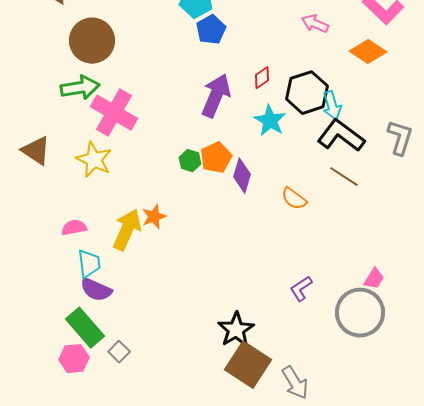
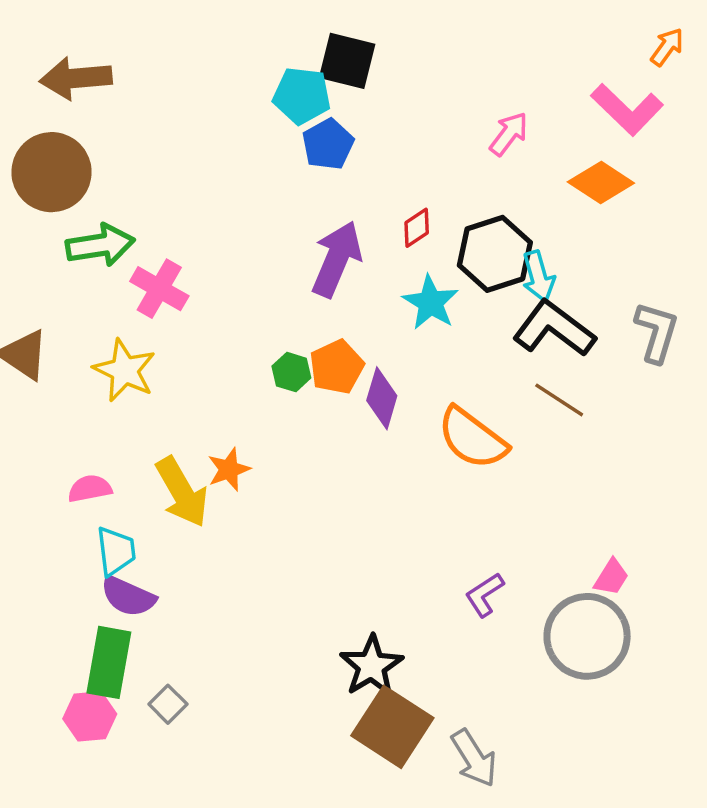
pink arrow: (315, 24) -> (509, 134), turned 104
brown circle: (92, 41) -> (52, 172), moved
pink cross: (114, 113) -> (159, 289), size x0.7
orange semicircle: (294, 199) -> (472, 438), size x1.6
yellow arrow: (127, 230) -> (182, 492), turned 126
green rectangle: (85, 328) -> (109, 662), turned 51

